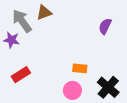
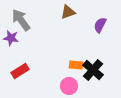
brown triangle: (44, 13) -> (68, 12), moved
black cross: (108, 87) -> (93, 70), moved

